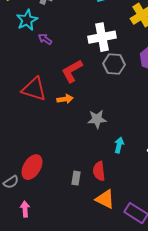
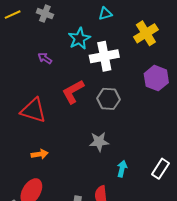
cyan star: (27, 20) -> (79, 39), moved
gray hexagon: (114, 64) -> (108, 99), moved
orange arrow: (65, 99) -> (40, 154), moved

